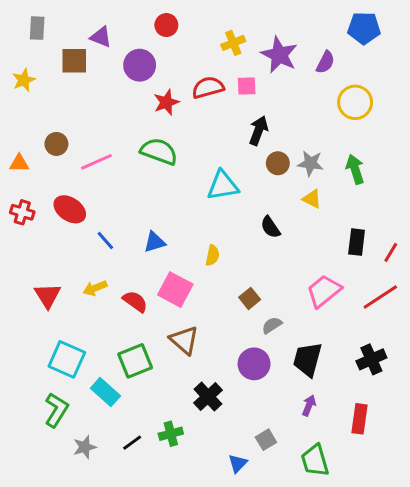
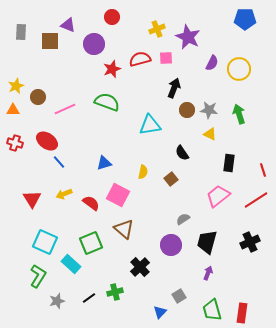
gray rectangle: (37, 28) -> (21, 32), moved
purple semicircle: (325, 62) -> (212, 63), moved
yellow star: (24, 80) -> (16, 86), moved
blue line: (105, 241) -> (59, 162), moved
black rectangle: (357, 242) -> (229, 163), moved
red line: (391, 252) -> (263, 170), turned -48
brown square: (250, 298) -> (171, 179), moved
red rectangle: (360, 419) -> (242, 313), moved

